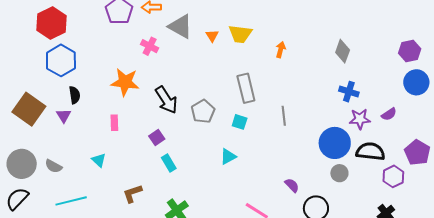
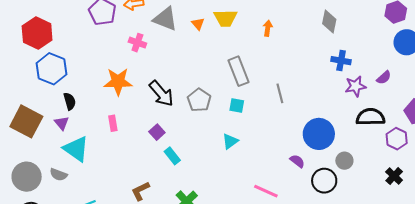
blue circle: (335, 143) -> (319, 134), moved
cyan triangle: (99, 160) -> (76, 149), moved, size x1.8
gray circle: (339, 173) -> (344, 161), moved

